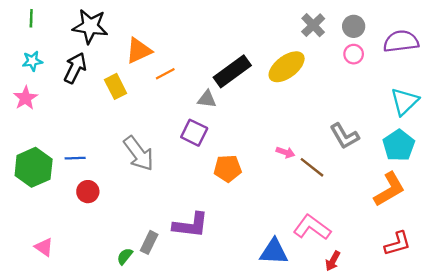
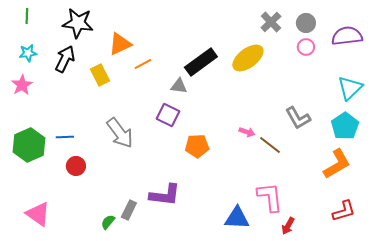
pink L-shape: (312, 227) -> (270, 197), turned 48
pink triangle: (44, 247) -> (38, 214), size x1.5

